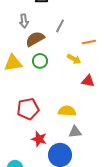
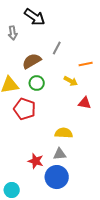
gray arrow: (24, 21) -> (13, 33), moved
red pentagon: (28, 109) -> (25, 109), moved, turned 30
gray triangle: (75, 132) -> (60, 154), moved

